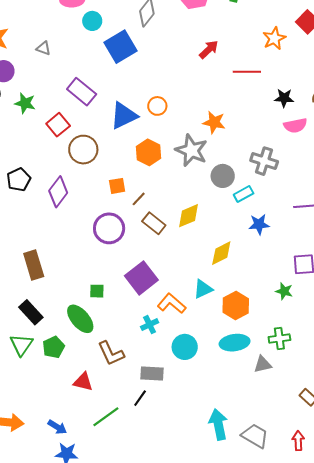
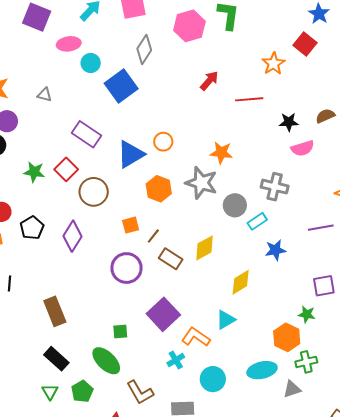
green star: (25, 103) -> (34, 172), moved
orange hexagon: (236, 306) -> (287, 337), moved
green triangle: (21, 345) -> (50, 392), size x0.7

